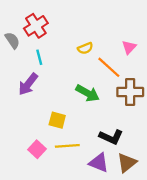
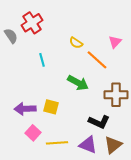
yellow semicircle: (85, 48) -> (76, 43), turned 56
cyan line: (39, 57) -> (42, 60), moved
purple arrow: (28, 84) -> (25, 109), moved, turned 50
brown cross: (130, 92) -> (116, 95), moved
yellow line: (67, 146) -> (57, 143), moved

